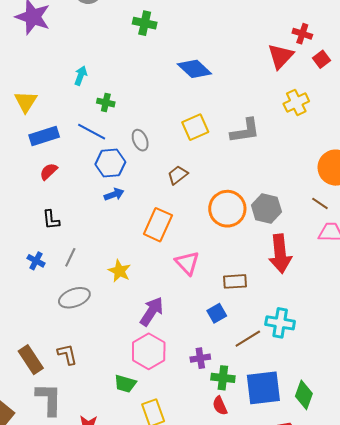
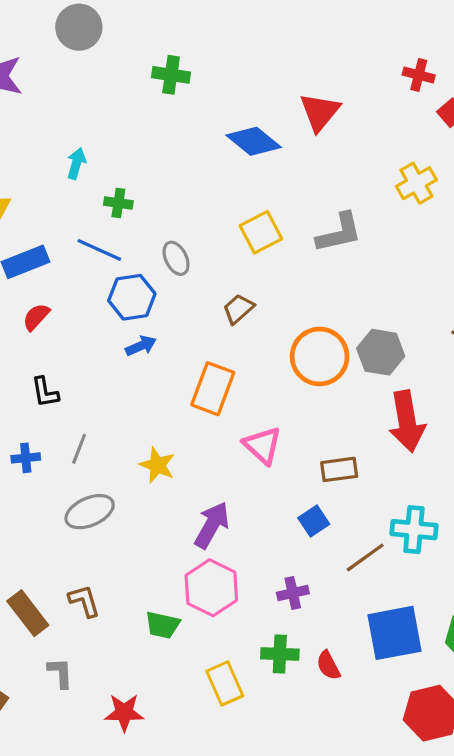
red triangle: (281, 56) -> (320, 112), moved
blue cross: (36, 261) -> (26, 458), turned -30
green cross: (223, 378) -> (280, 654), moved
green trapezoid: (125, 384) -> (162, 625), moved
gray L-shape: (49, 399) -> (60, 673), size x0.6

